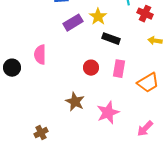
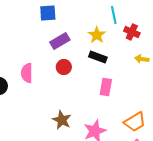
yellow star: (98, 17) -> (97, 35), moved
red circle: (91, 68) -> (64, 67), moved
orange trapezoid: (148, 83) -> (135, 122), moved

